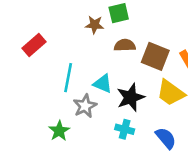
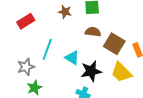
brown star: (94, 25) -> (65, 12), moved
gray star: (85, 106) -> (26, 67), moved

